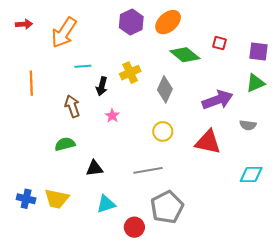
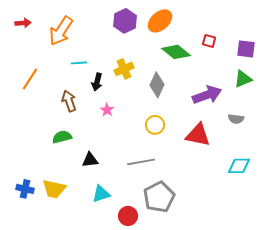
orange line: (31, 83) -> (30, 79), turned 35

